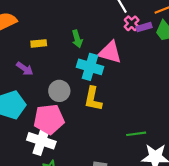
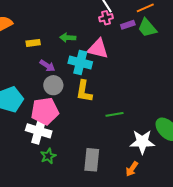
pink cross: (132, 23) -> (106, 18), moved, turned 32
green arrow: (77, 39) -> (68, 38), turned 112
purple arrow: (25, 69) -> (47, 66), moved
green line: (136, 134) -> (114, 114), moved

